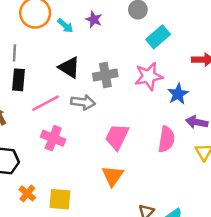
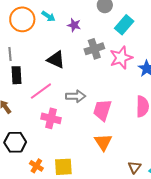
purple star: (94, 19) -> (74, 25), moved
cyan arrow: (65, 26) -> (48, 16), moved
gray cross: (105, 75) -> (94, 49), moved
gray arrow: (83, 102) -> (76, 96), moved

